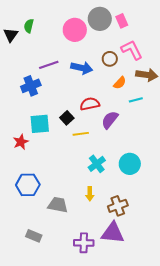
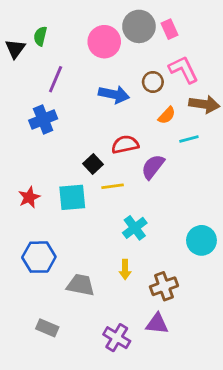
purple line: (49, 65) -> (56, 79), moved, turned -48
cyan square: (40, 124) -> (72, 197), moved
cyan circle: (130, 164) -> (201, 240), moved
purple triangle: (113, 233) -> (157, 324), size x0.7
purple cross: (84, 243) -> (117, 338), turned 30

